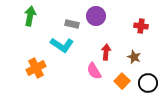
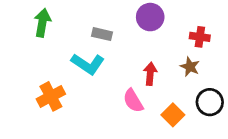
purple circle: (96, 16) -> (150, 17), moved
brown star: (134, 57) -> (190, 67), moved
black circle: (148, 83) -> (210, 102), moved

